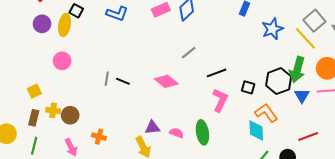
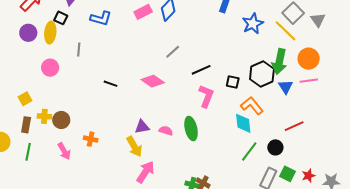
gray line: (107, 79) -> (79, 50), moved

